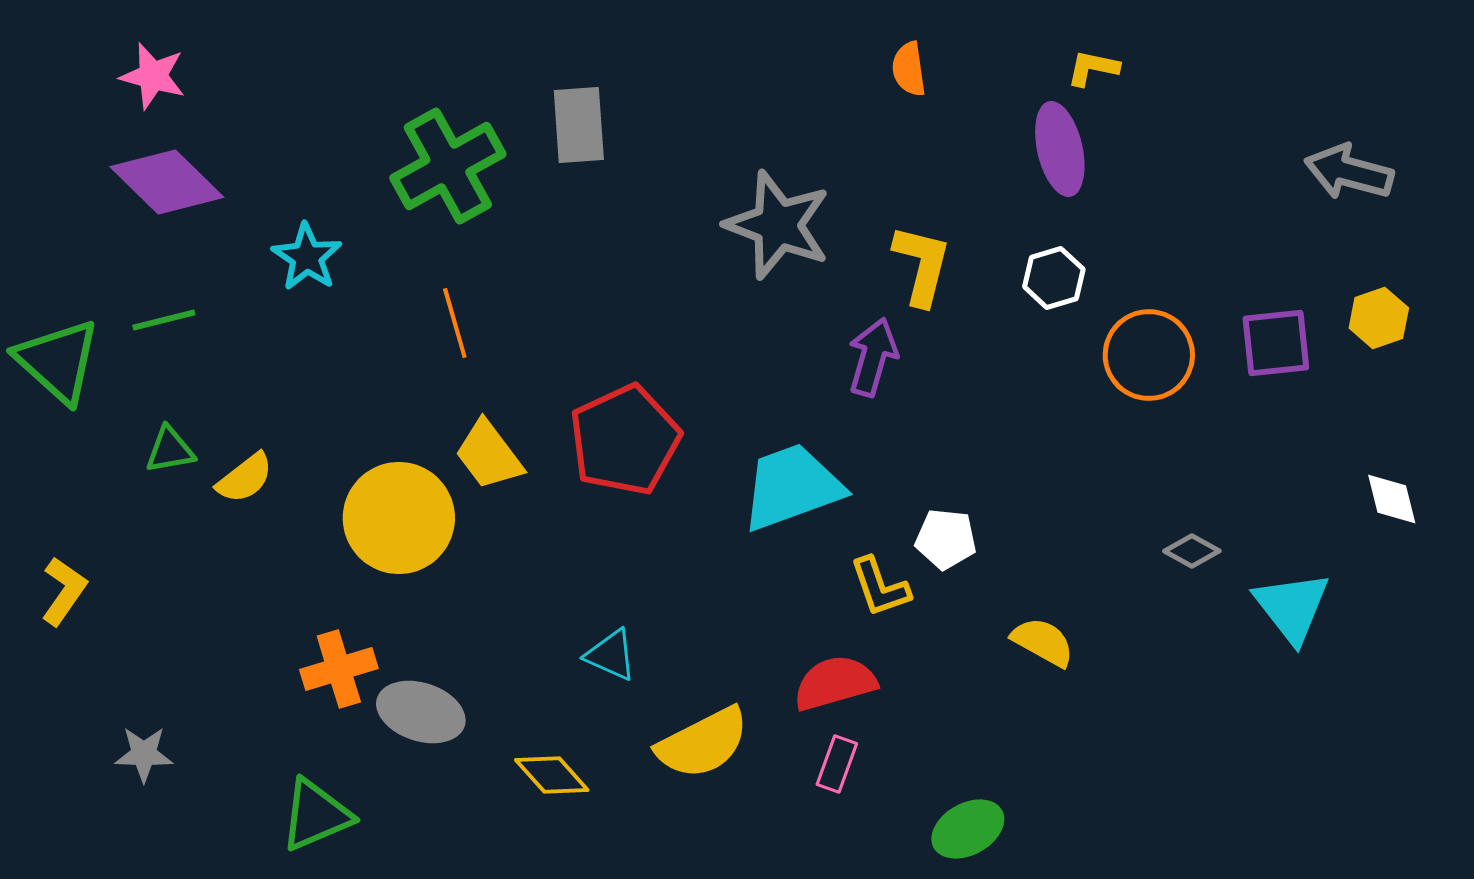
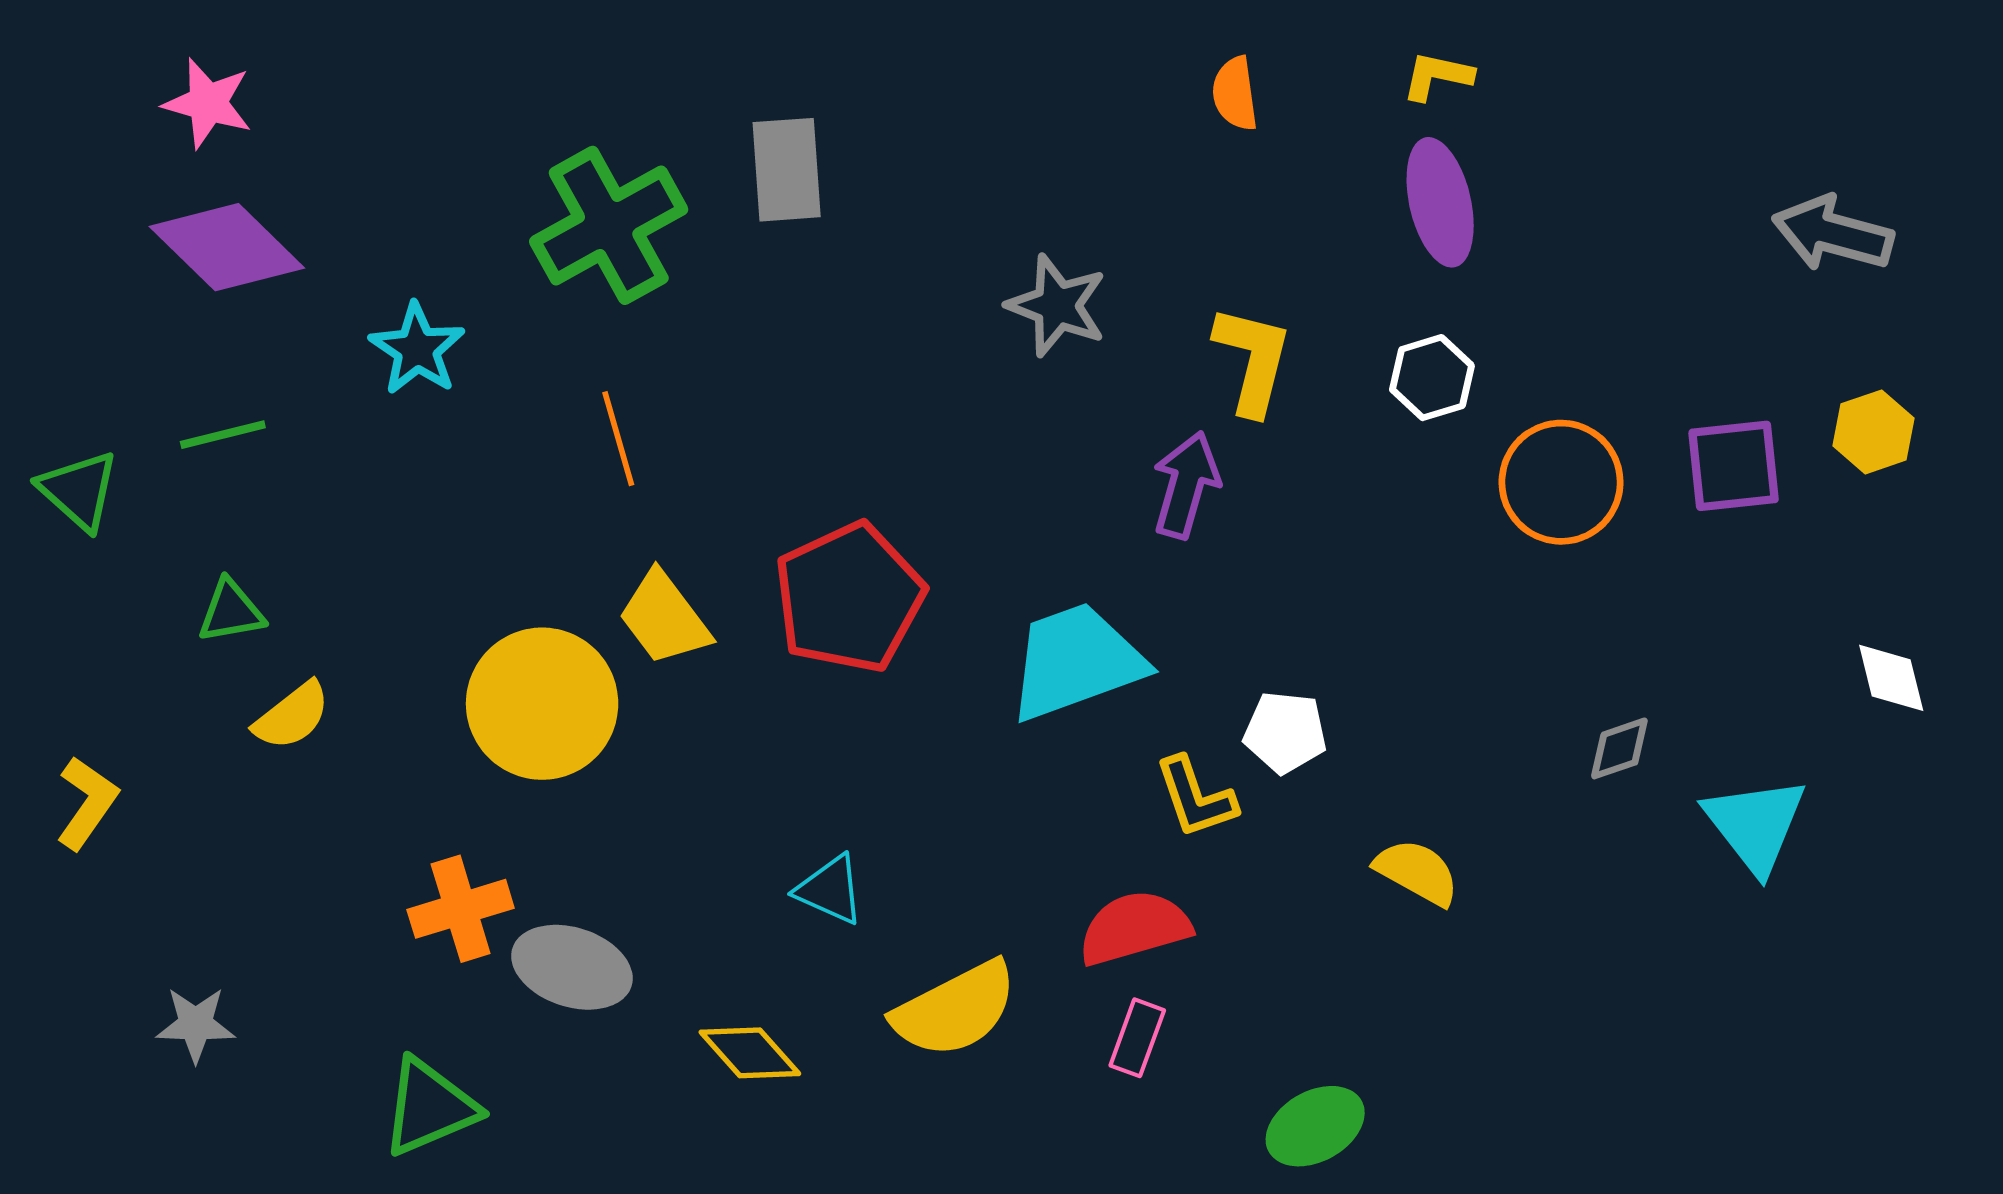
yellow L-shape: (1093, 68) -> (1437, 76), moved
gray star: (778, 225) -> (1057, 306), size x0.7
green triangle: (58, 361) -> (79, 490), size x0.7
yellow semicircle: (245, 478) -> (292, 716), moved
gray diamond: (1192, 551) -> (1619, 748), turned -48

